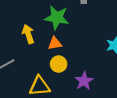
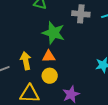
yellow arrow: (28, 34) -> (26, 61), moved

